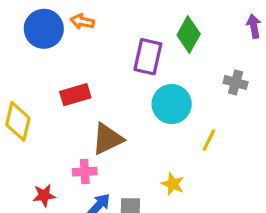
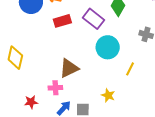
purple rectangle: (148, 57) -> (93, 19), turned -65
red rectangle: (75, 95) -> (62, 21), moved

